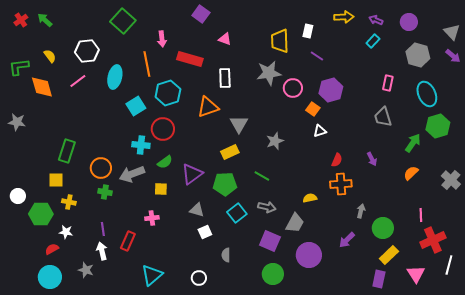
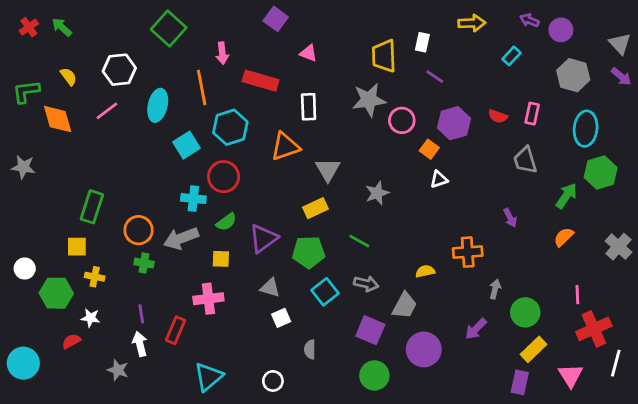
purple arrow: (376, 20) -> (529, 20), moved
cyan ellipse: (427, 94) -> (586, 129), turned 30
red semicircle: (337, 160) -> (498, 116), moved, turned 88
pink cross: (152, 218) -> (208, 299), size x1.5
cyan circle: (50, 277) -> (23, 363), moved

